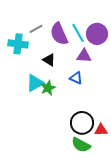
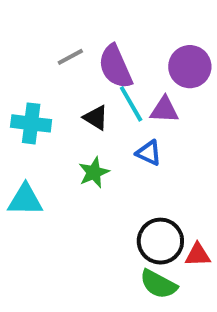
cyan line: (78, 33) -> (131, 104), moved
cyan cross: (18, 44) -> (31, 123), moved
cyan triangle: (35, 83) -> (25, 200), moved, turned 30

